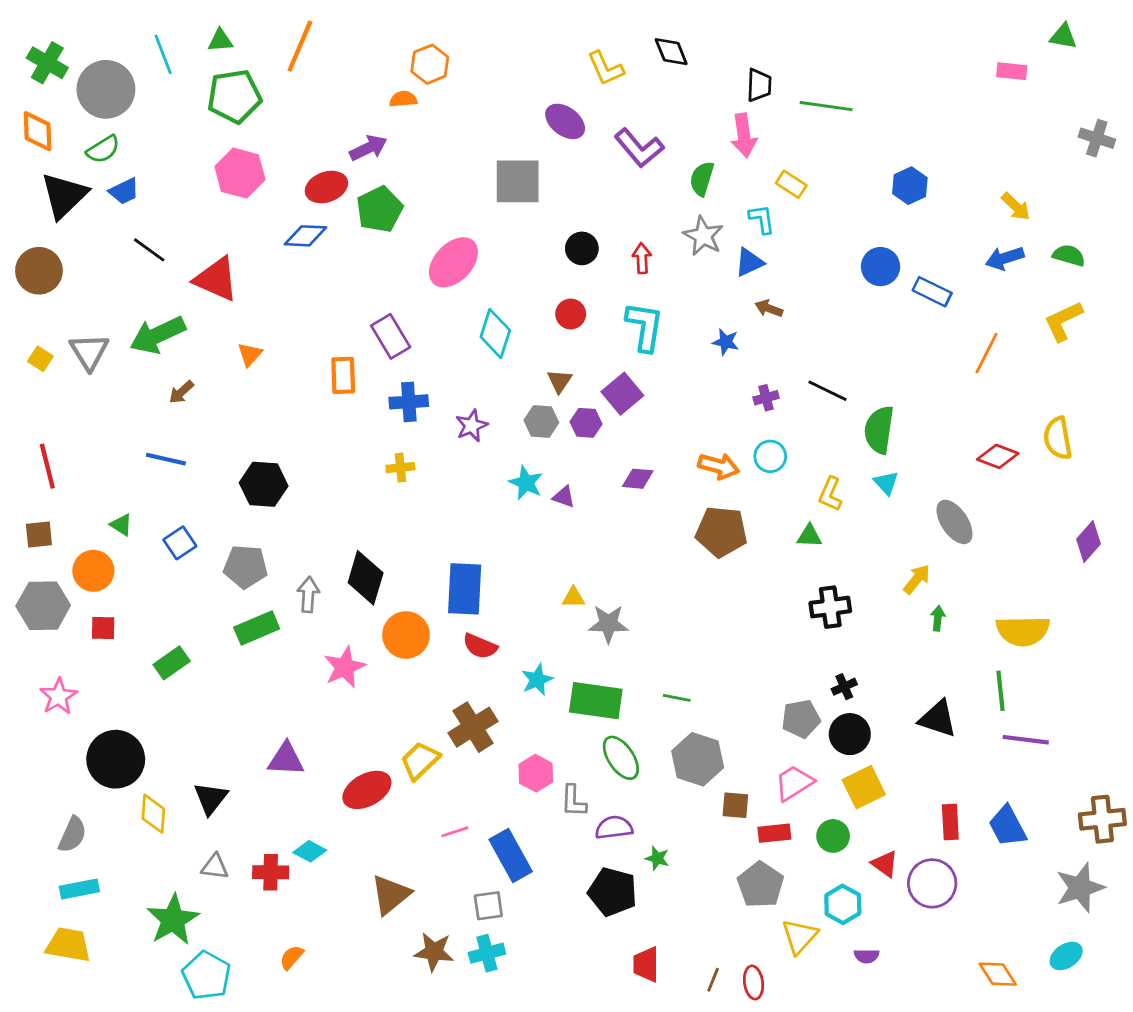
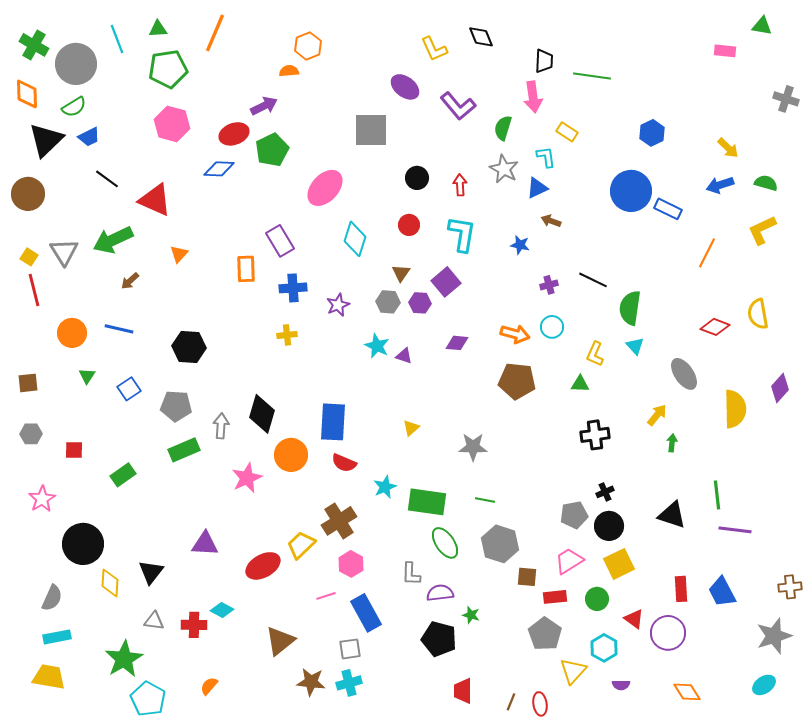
blue circle: (881, 267) -> (631, 191), size x1.5
red line: (47, 466) -> (34, 290), moved
green triangle: (121, 525) -> (87, 376), turned 30
orange circle: (93, 571) -> (72, 333), moved
yellow triangle: (573, 597) -> (411, 428), turned -42
gray hexagon: (43, 606) -> (31, 434), size x0.6
gray star: (608, 624) -> (473, 447), moved
yellow semicircle: (1023, 631) -> (735, 409), moved, turned -90
pink hexagon: (536, 773) -> (351, 564), moved
brown cross: (1102, 819) -> (790, 587), size x0.7
orange diamond: (998, 974) -> (687, 692), moved

